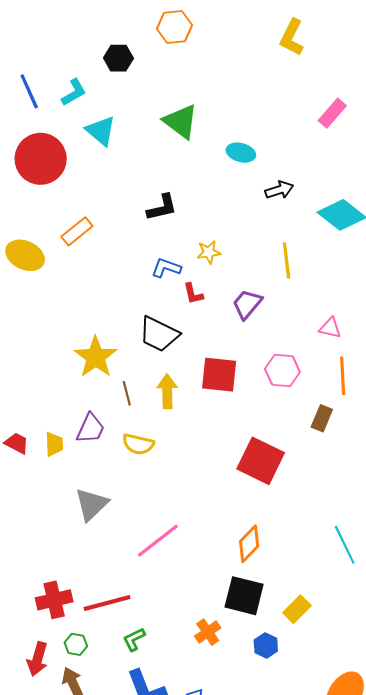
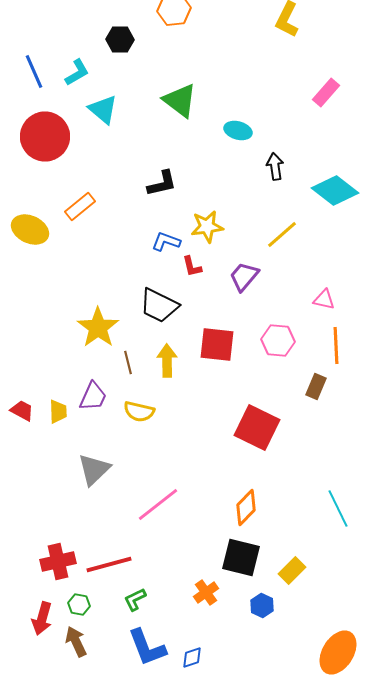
black arrow: (279, 190) -> (275, 166), turned -80
yellow star: (209, 252) -> (207, 226), size x1.4
yellow line: (287, 260) -> (282, 234), turned 56

